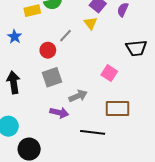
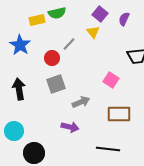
blue star: (15, 37) -> (20, 45), size x1.5
purple arrow: (59, 113) -> (70, 127), moved
black line: (93, 132) -> (108, 149), moved

